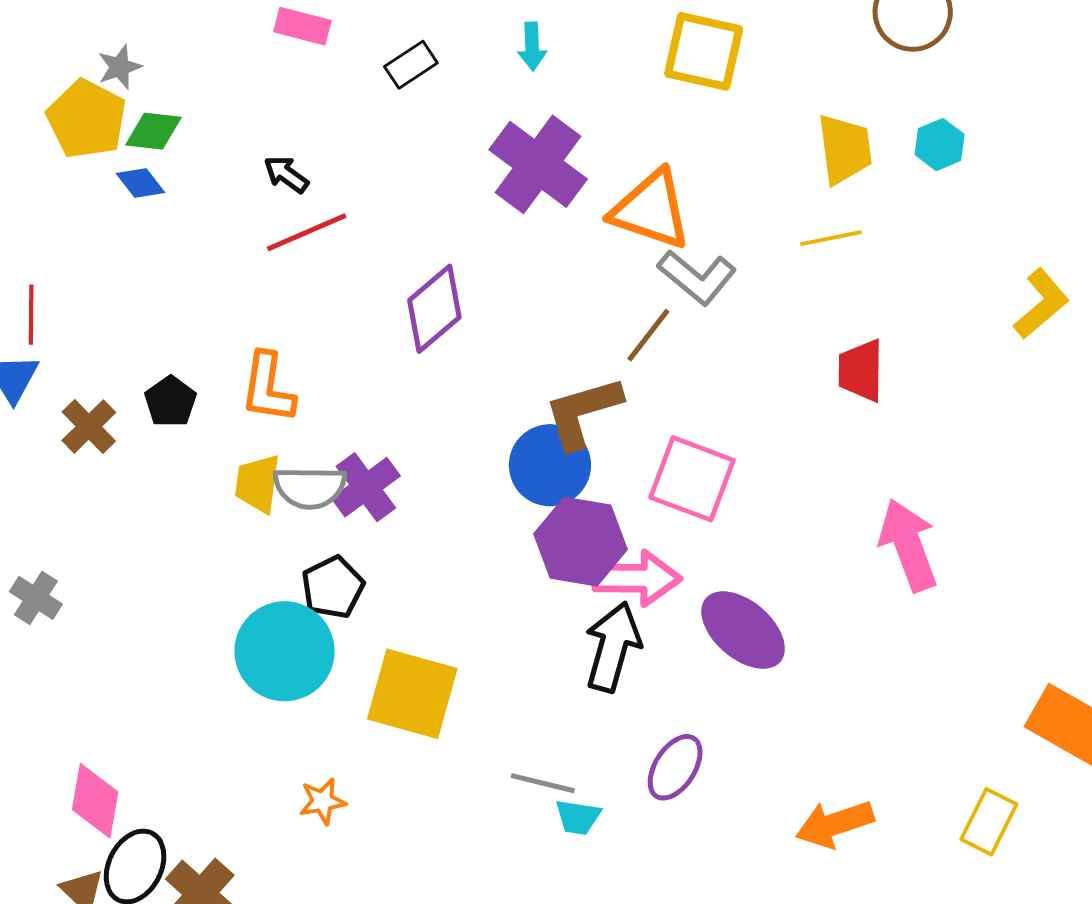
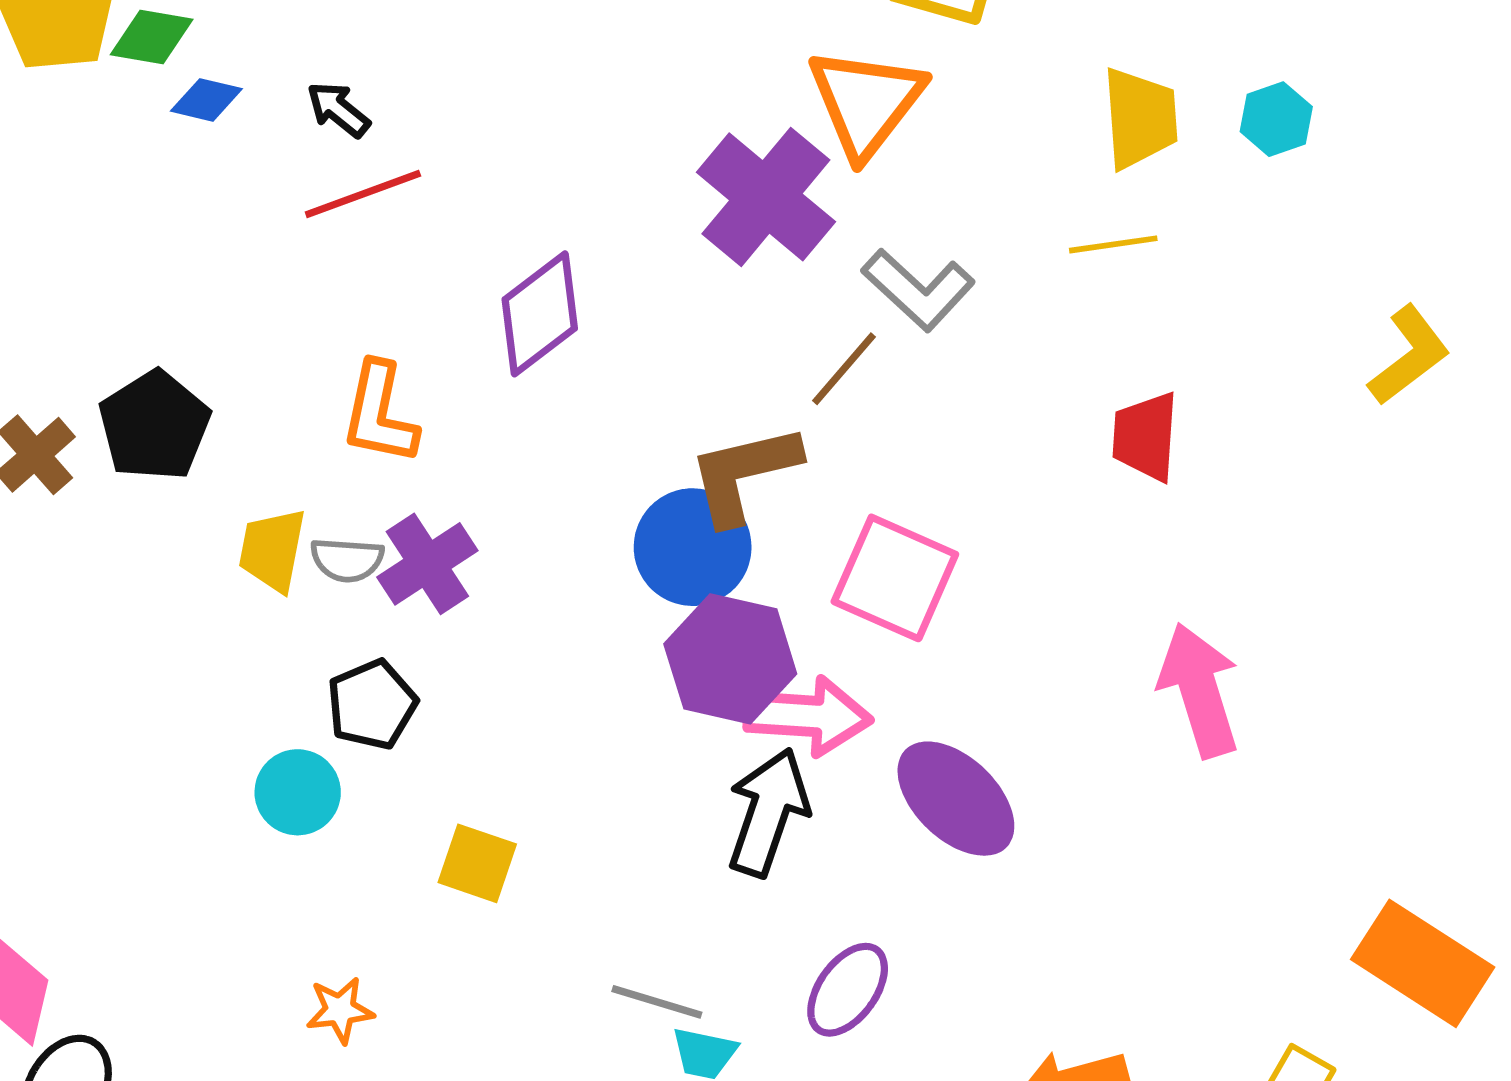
purple cross: (538, 164) -> (766, 197), moved
blue diamond: (140, 183) -> (206, 100), moved, turned -42
orange triangle: (651, 210) -> (866, 102), moved, turned 46
orange L-shape: (268, 388) -> (379, 413), moved
black pentagon: (170, 402) -> (154, 426), size x1.5
gray semicircle: (310, 487) -> (347, 560), size x0.7
cyan circle: (285, 651) -> (298, 792), size x0.6
yellow square: (412, 694) -> (477, 863), size x0.6

